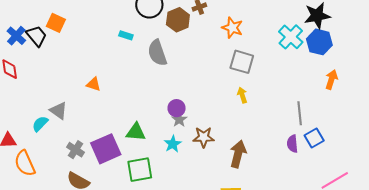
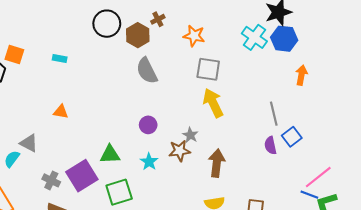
cyan rectangle: (126, 35) -> (60, 59), moved
gray semicircle: (157, 53) -> (147, 71), moved
yellow arrow: (242, 95) -> (213, 103), size x1.8
gray star: (179, 120) -> (190, 135), moved

